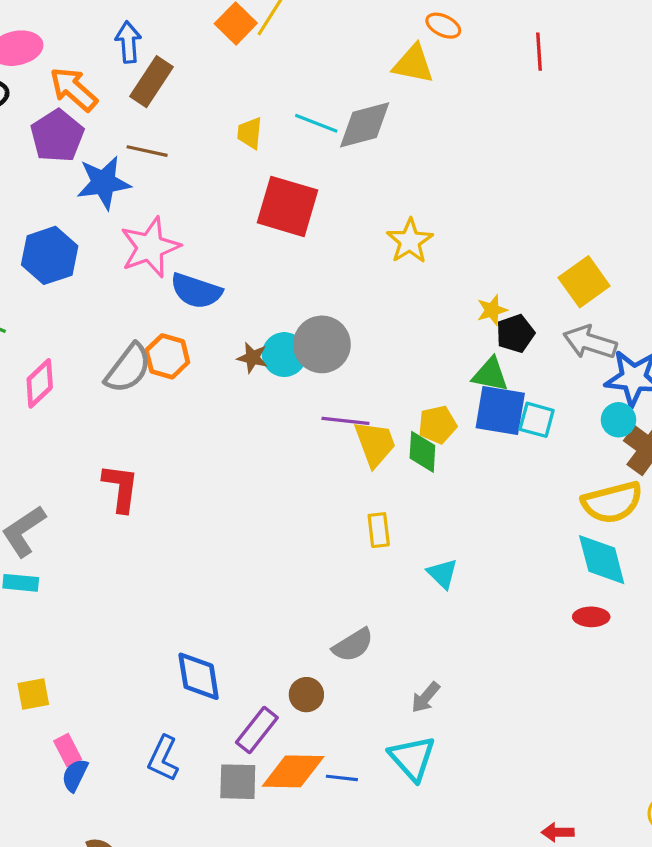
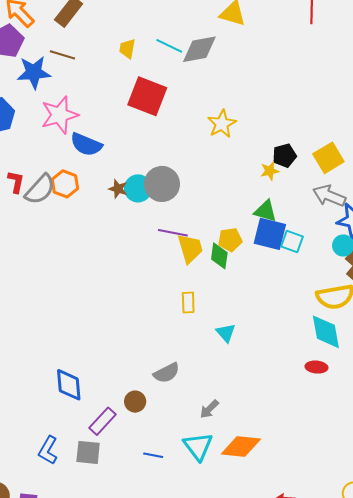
black pentagon: (515, 333) -> (284, 156), moved
red L-shape: (121, 488) -> (16, 182), moved, size x0.7
blue L-shape: (163, 758) -> (48, 450), moved
orange diamond: (293, 771) -> (241, 447), moved

